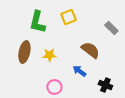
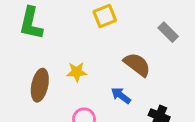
green L-shape: (37, 22) -> (31, 23), moved
brown ellipse: (24, 52) -> (40, 85), moved

